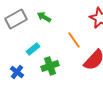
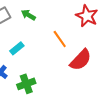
green cross: (50, 66) -> (26, 84), moved

